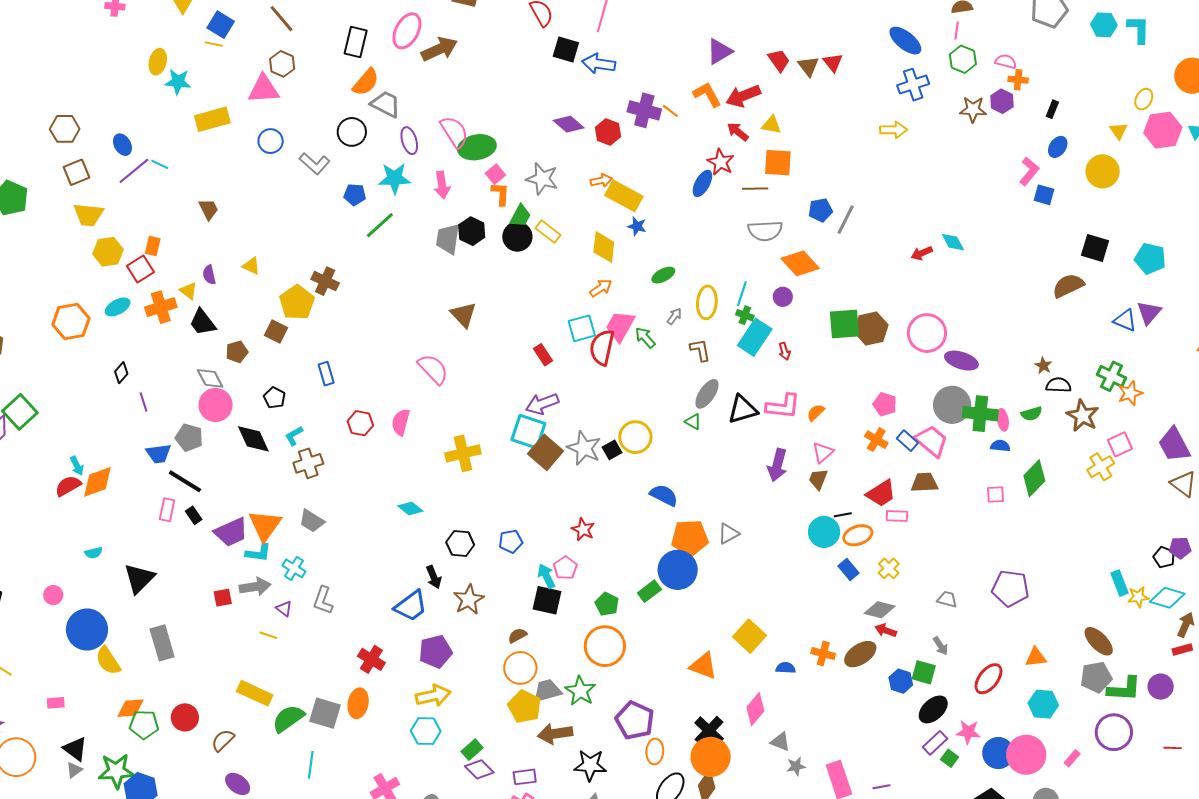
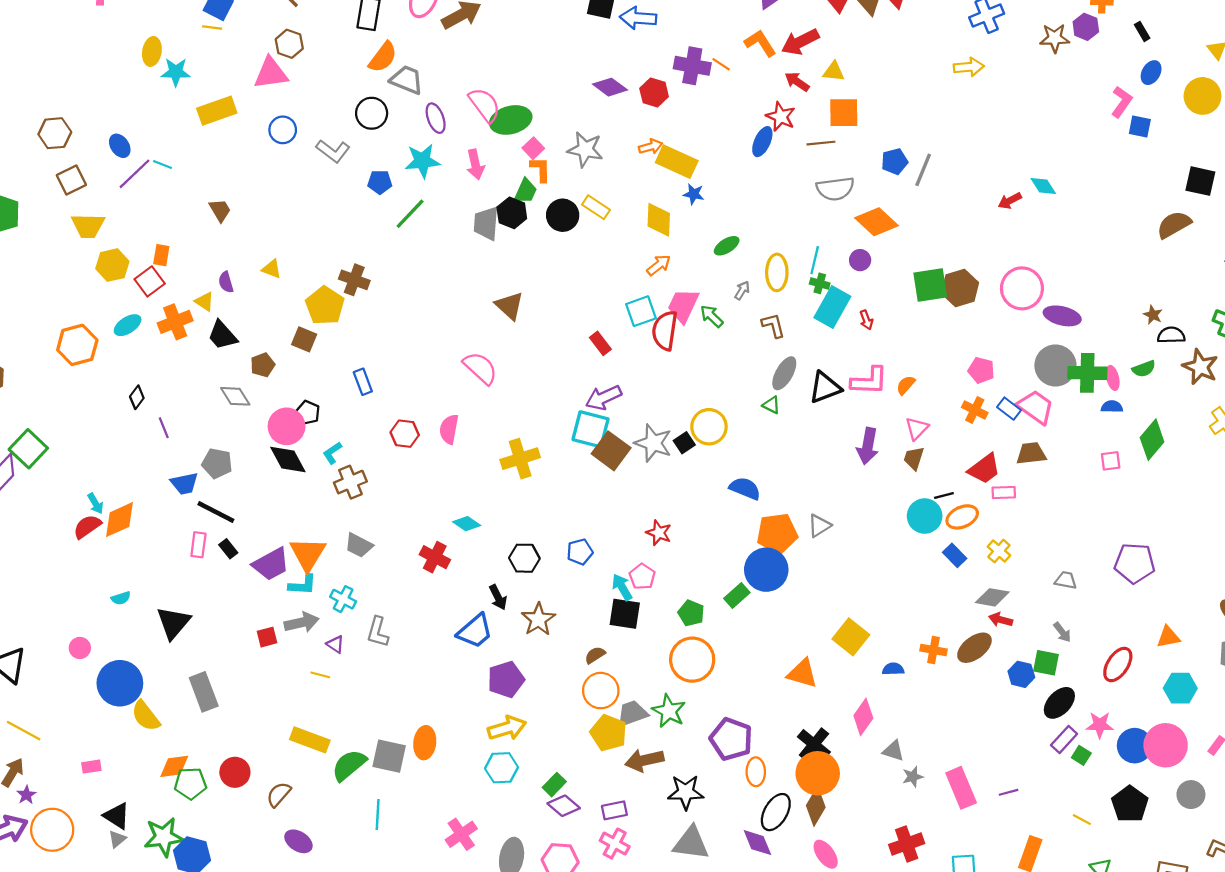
black rectangle: (1052, 109) -> (1142, 31), turned -48
green trapezoid: (520, 216) -> (526, 191), moved
pink circle: (216, 405) -> (287, 426), moved
red cross: (371, 659) -> (435, 557), moved

